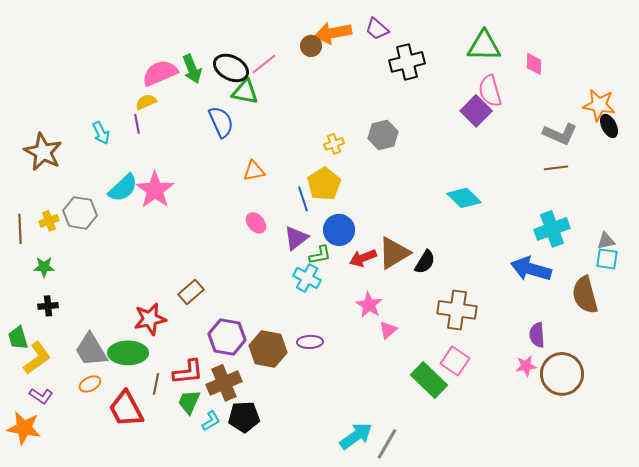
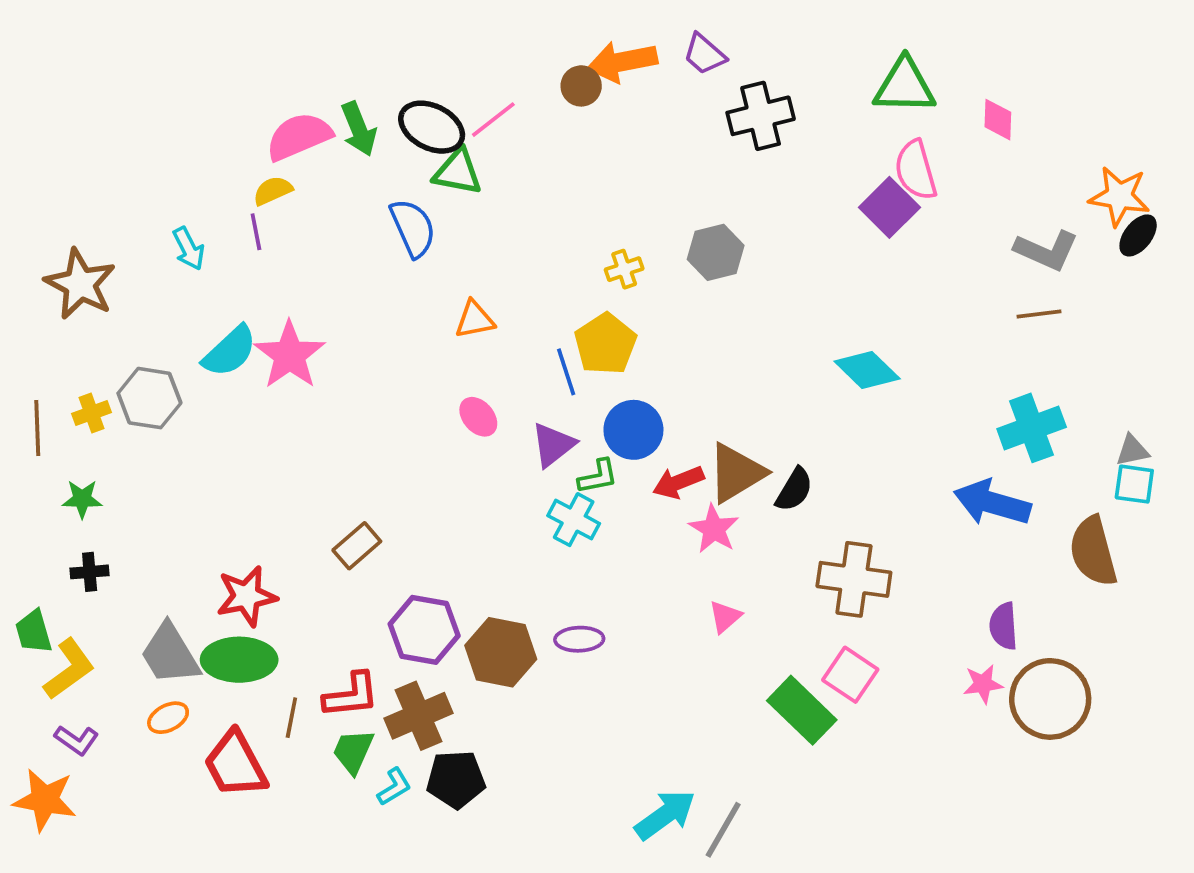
black ellipse: (609, 126) -> (1138, 235), turned 65
pink star: (369, 305) -> (714, 529), moved
red star: (150, 319) -> (247, 596), moved

